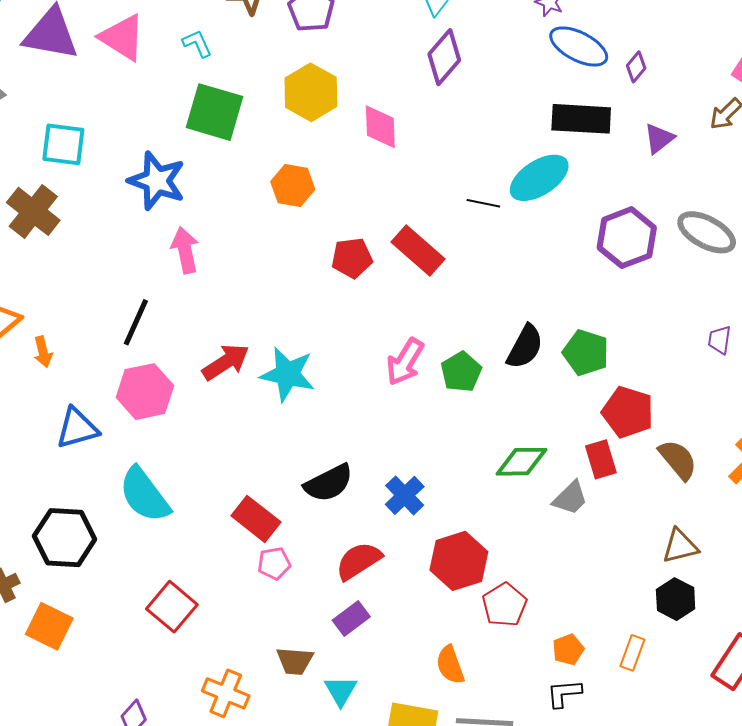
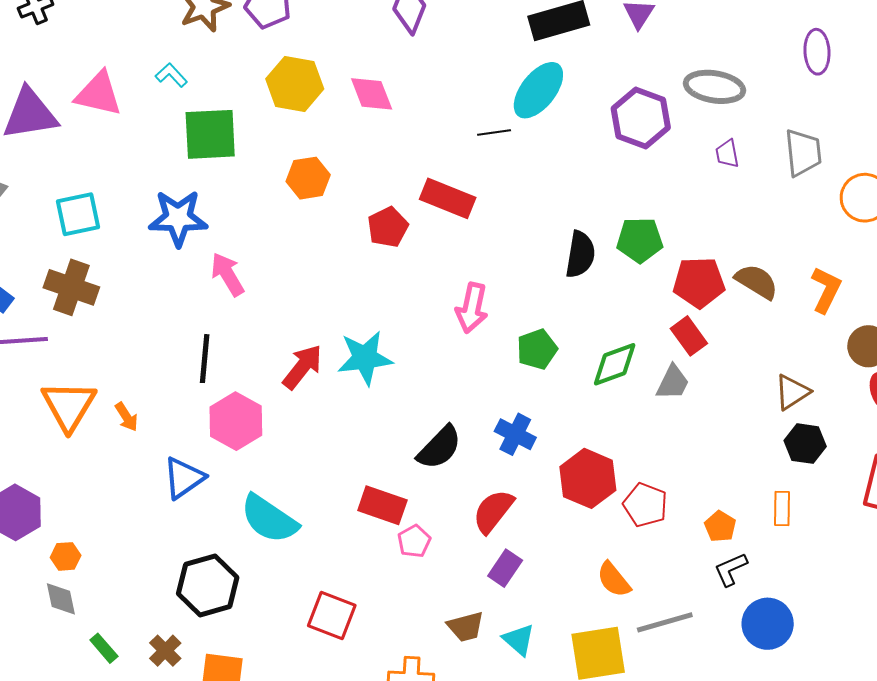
purple trapezoid: (720, 340) -> (727, 154), moved
green pentagon: (461, 372) -> (537, 349), moved, turned 30
brown semicircle: (678, 460) -> (757, 282), moved

